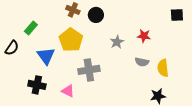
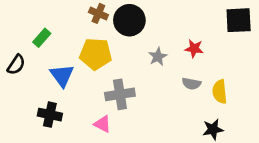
black circle: (96, 15) -> (129, 20), size x1.5
black square: (177, 15) -> (239, 20), size x1.5
yellow pentagon: (71, 40) -> (96, 54), turned -30
pink triangle: (68, 91) -> (102, 124), moved

